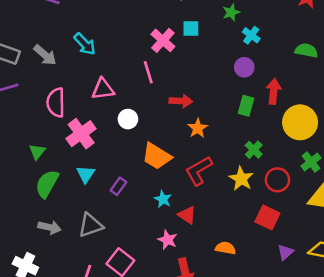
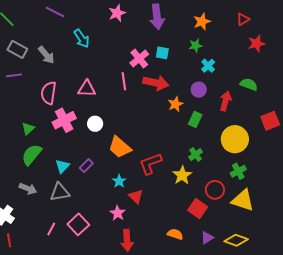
cyan arrow: (85, 44) -> (82, 38), moved
red arrow: (274, 91) -> (226, 101), moved
red arrow: (181, 101) -> (156, 83), moved, size x1.4
white circle: (128, 119) -> (95, 124), moved
orange star: (198, 128) -> (175, 104), moved
cyan triangle: (86, 174) -> (62, 166), moved
red circle: (277, 180) -> (215, 190), moved
orange semicircle: (225, 248) -> (175, 234), moved

